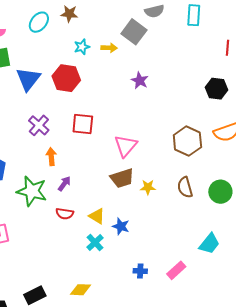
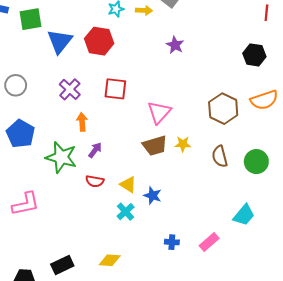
yellow star: (148, 187) -> (183, 144), moved

